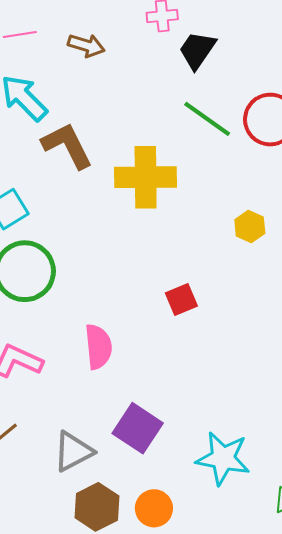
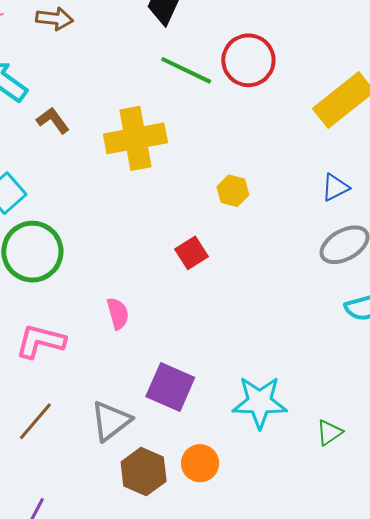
brown L-shape: (67, 146) -> (53, 120), size x0.6
yellow hexagon: (250, 226) -> (233, 191), moved
pink semicircle: (98, 347) -> (118, 313), size x0.7

